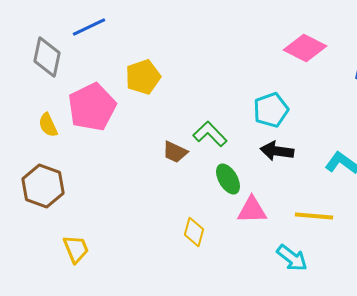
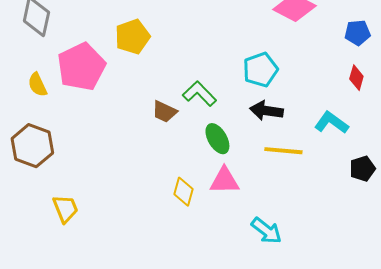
pink triangle: (252, 210) -> (224, 181), moved
yellow line: (314, 216) -> (283, 151), moved
cyan arrow: (292, 258) -> (266, 231), moved

